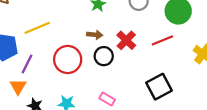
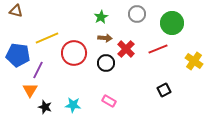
brown arrow: (95, 35) -> (105, 38), moved
red circle: (68, 60) -> (74, 53), moved
black square: (159, 87) -> (164, 90), moved, size x0.6

